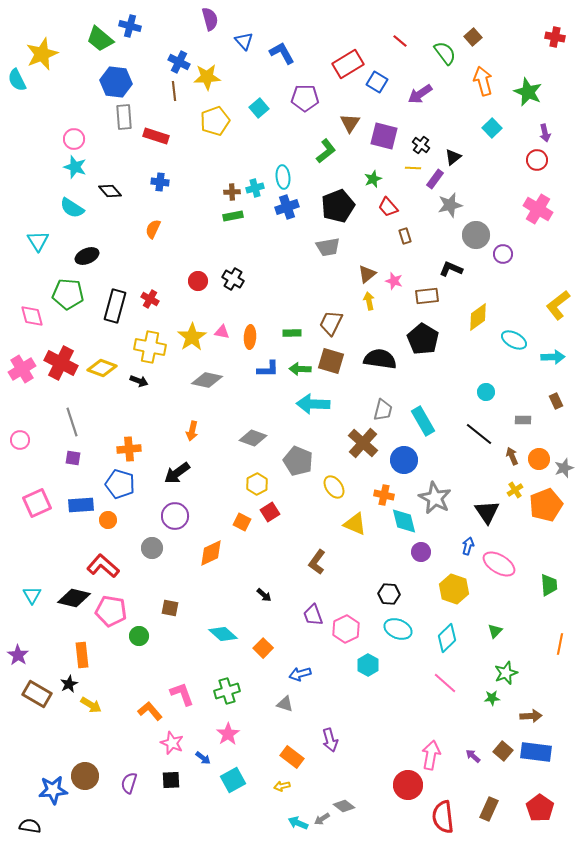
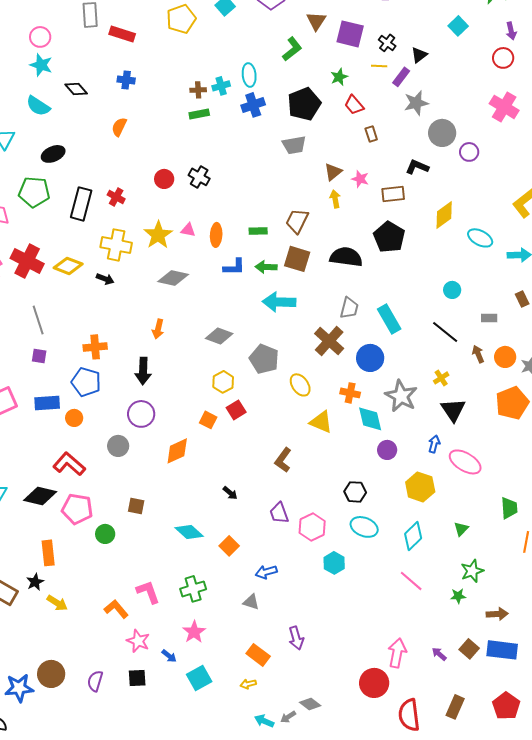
black arrow: (177, 473) -> (143, 371), turned -52
yellow cross: (515, 490) -> (441, 378), moved
green trapezoid: (549, 585) -> (509, 508), moved

